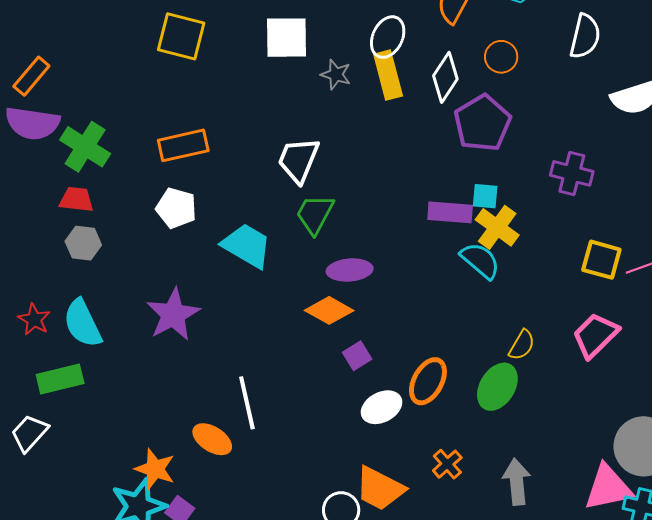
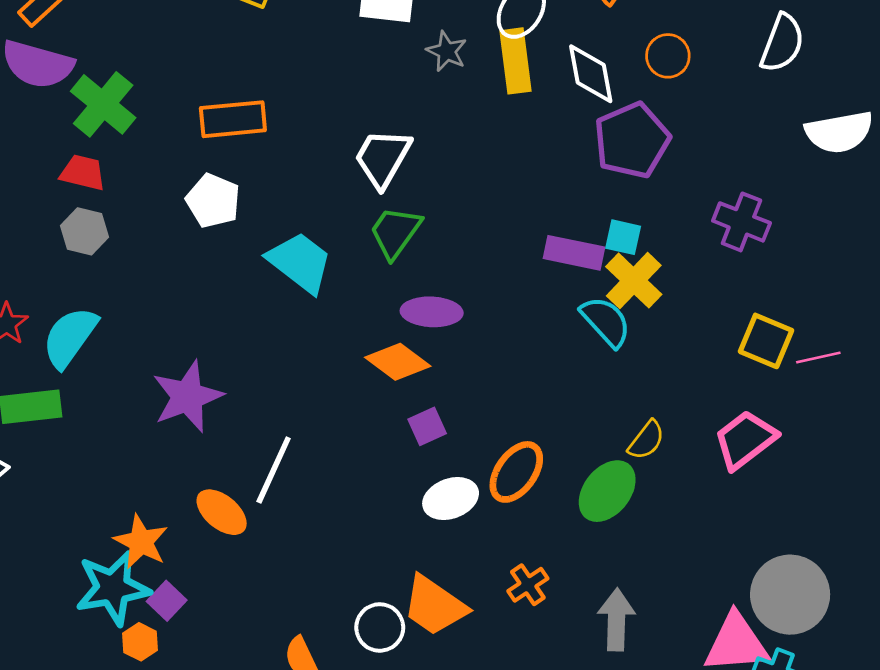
white diamond: (445, 77) -> (591, 74), turned -51
purple star: (173, 314) -> (187, 397), moved
cyan semicircle: (82, 323) -> (70, 337), turned 54
white line: (247, 403) -> (274, 470), turned 30

